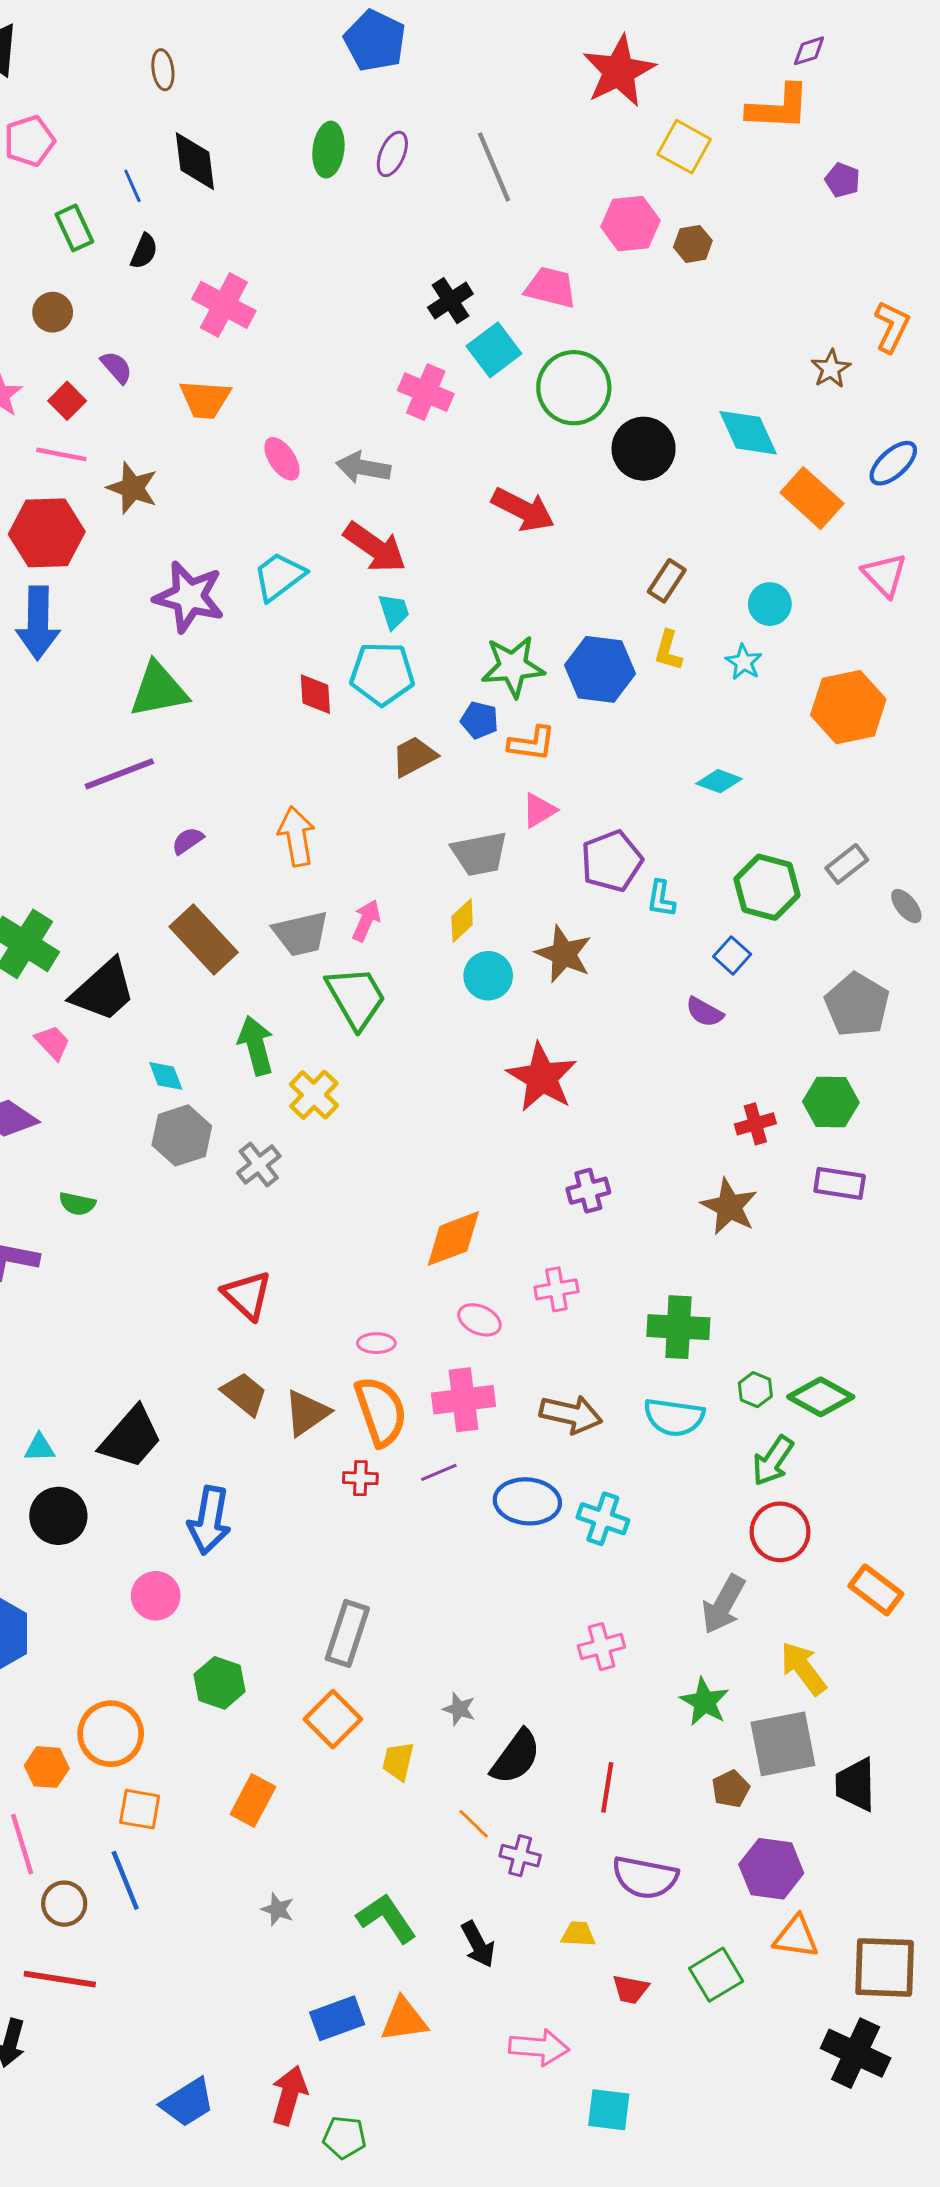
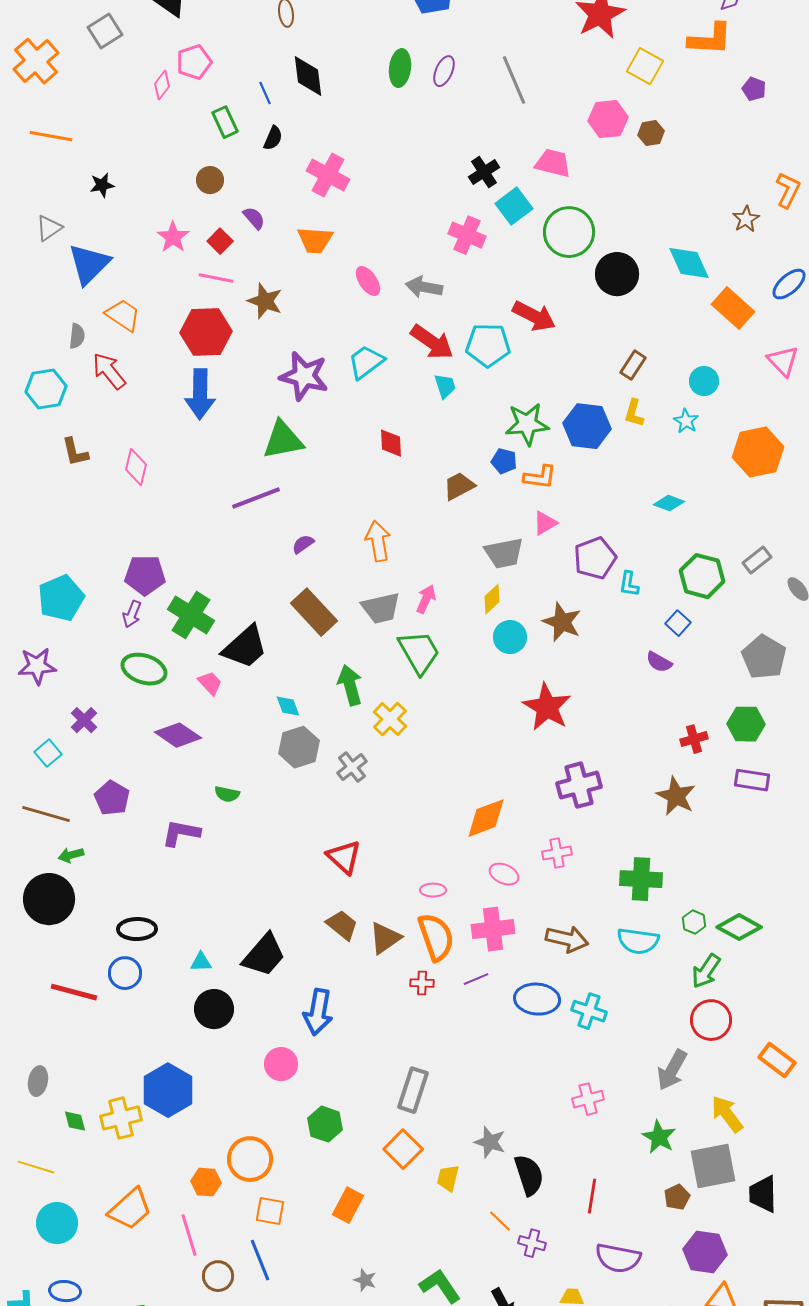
cyan pentagon: (382, 674) -> (488, 345), moved
purple cross: (588, 1191) -> (579, 785), size x1.5
gray star: (459, 1709) -> (490, 1142), size x1.4
black semicircle: (516, 1757) -> (529, 1175), turned -54

